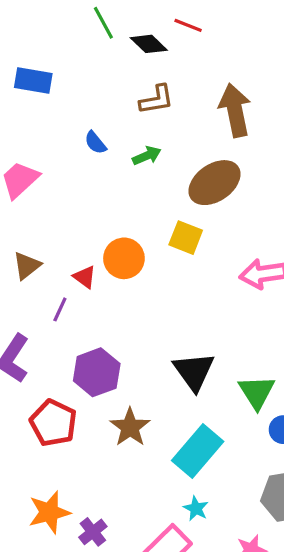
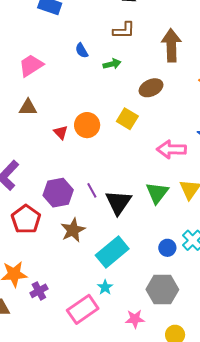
brown ellipse: (215, 183) -> (151, 88), size x0.7
brown triangle: (27, 266) -> (28, 107), moved, turned 30
purple line: (60, 309) -> (92, 190), moved, turned -63
green triangle: (257, 392) -> (157, 193), moved

